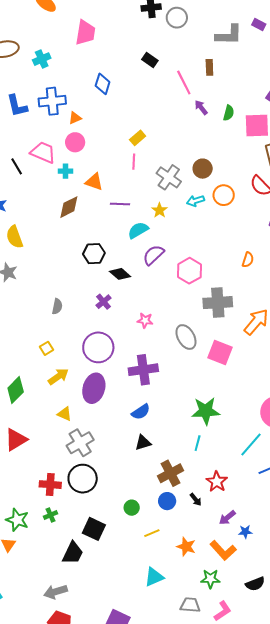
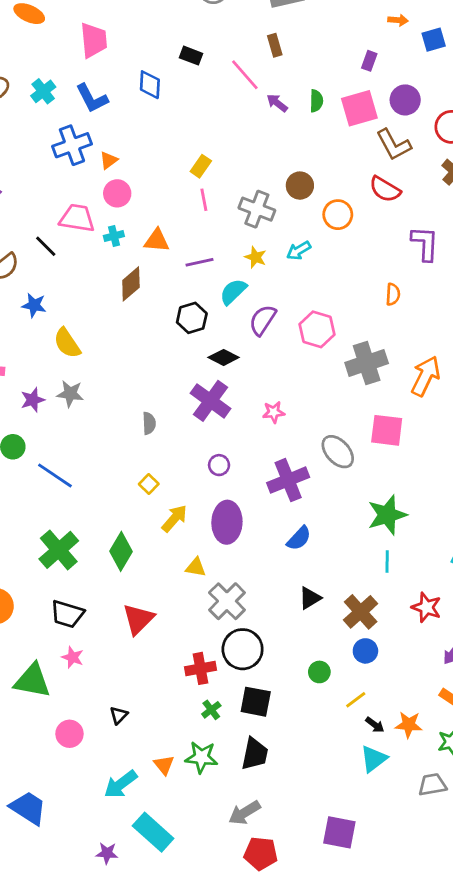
blue diamond: (103, 84) -> (150, 85), moved
blue L-shape: (17, 106) -> (92, 98), moved
cyan arrow: (195, 201) -> (299, 251), moved
black hexagon: (94, 254) -> (192, 318), moved
purple cross: (104, 302) -> (211, 401), size x1.8
gray ellipse: (186, 337) -> (338, 452), moved
purple circle: (98, 347) -> (219, 465), size x0.5
black triangle: (143, 443) -> (310, 598), moved
black arrow: (196, 500) -> (375, 725), moved
green star: (17, 520) -> (201, 757), moved
black square: (94, 529) -> (256, 702), moved
orange star: (186, 547) -> (409, 725), moved

